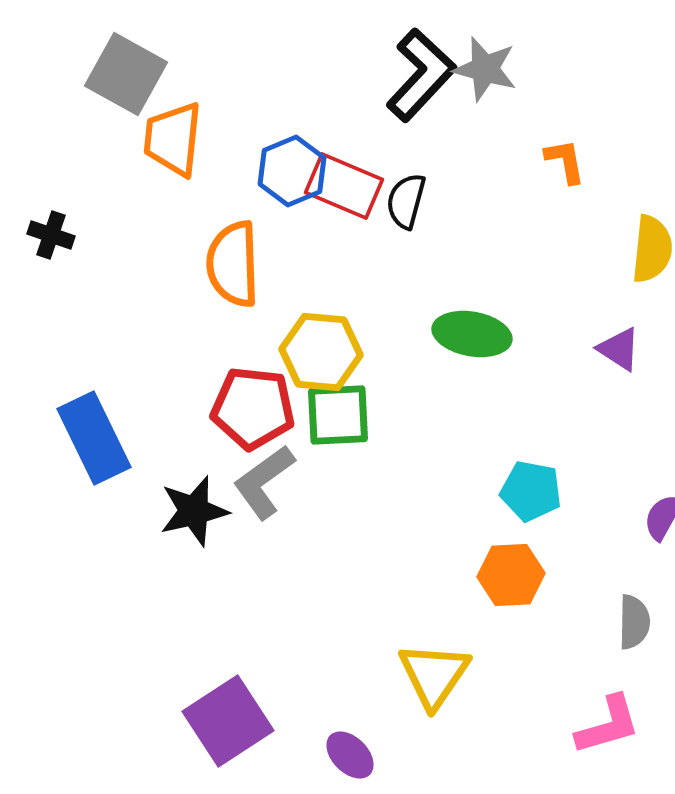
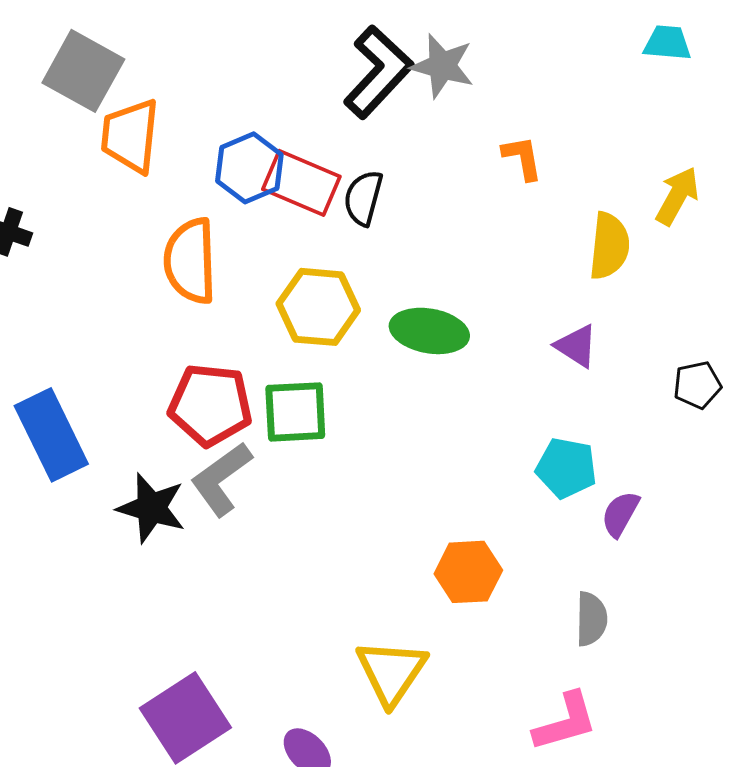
yellow hexagon: (321, 352) -> (318, 307), moved
cyan pentagon: (531, 491) -> (566, 468), moved
black star: (194, 511) -> (151, 508), turned 30

